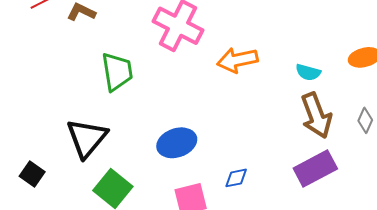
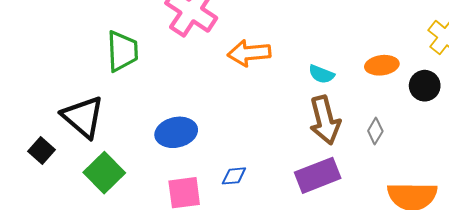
black triangle: (87, 138) -> (83, 117), turned -36
black square: (32, 174) -> (42, 151), moved

